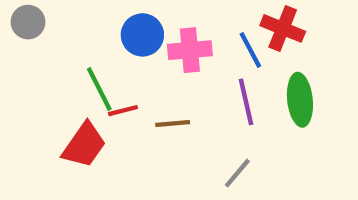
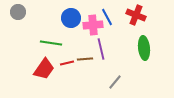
blue line: (250, 50) -> (107, 17), moved
green line: (99, 89) -> (51, 43), turned -55
purple line: (246, 102) -> (101, 49), moved
red line: (123, 111) -> (67, 63), moved

